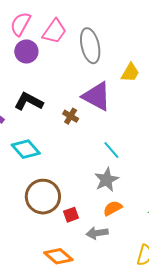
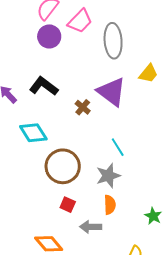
brown circle: (43, 197) -> (63, 166), moved
orange semicircle: (113, 208) -> (110, 205), turned 108
red square: (71, 215) -> (68, 205), turned 35

